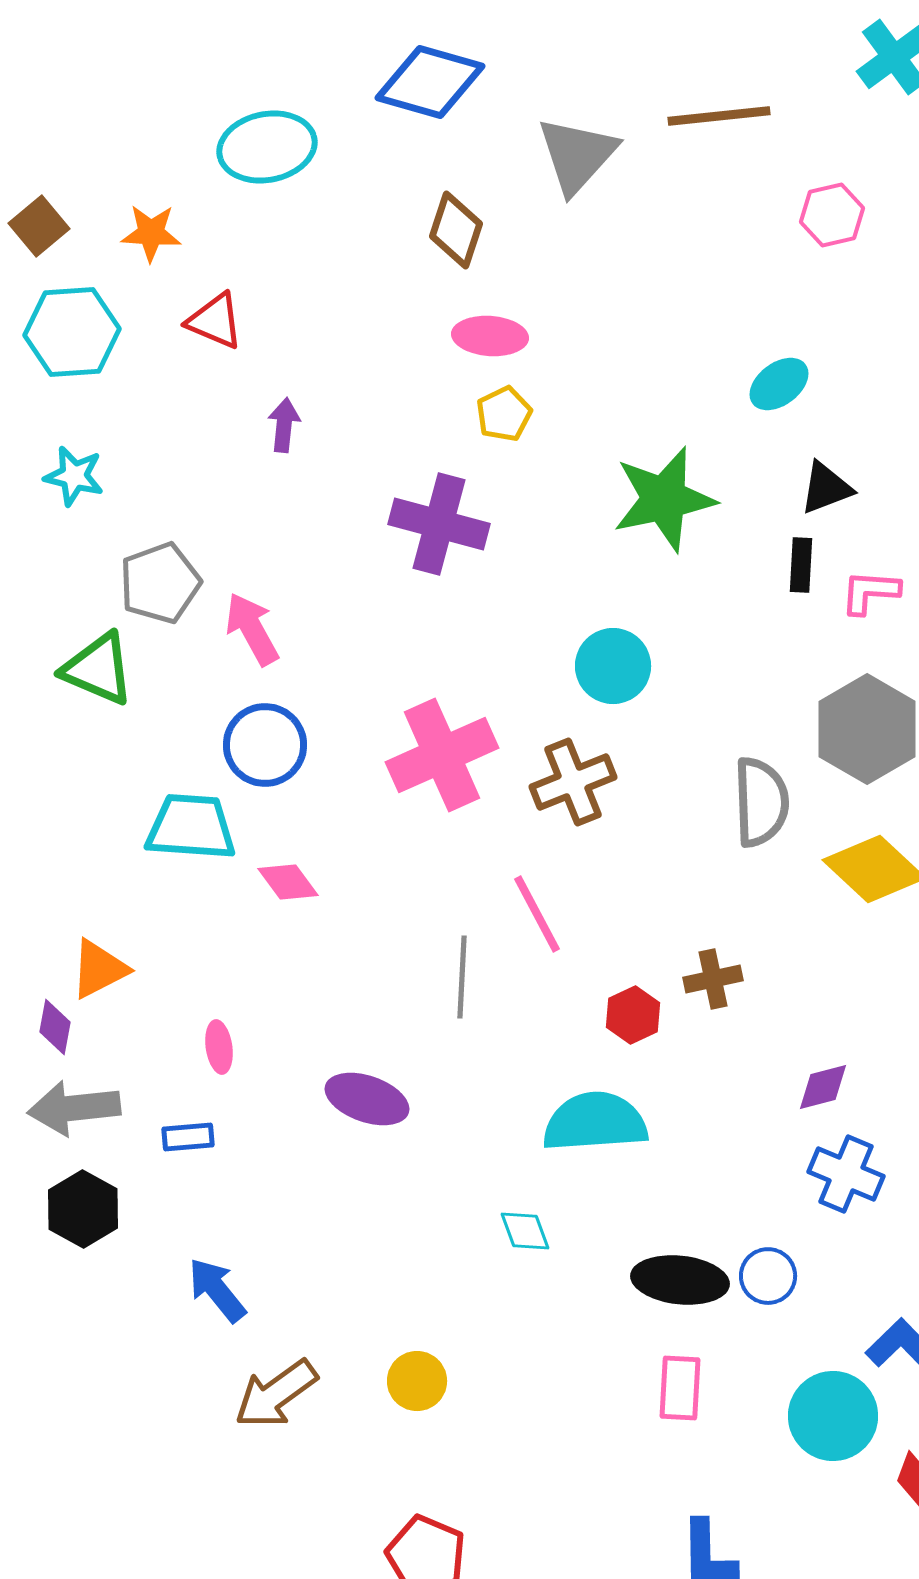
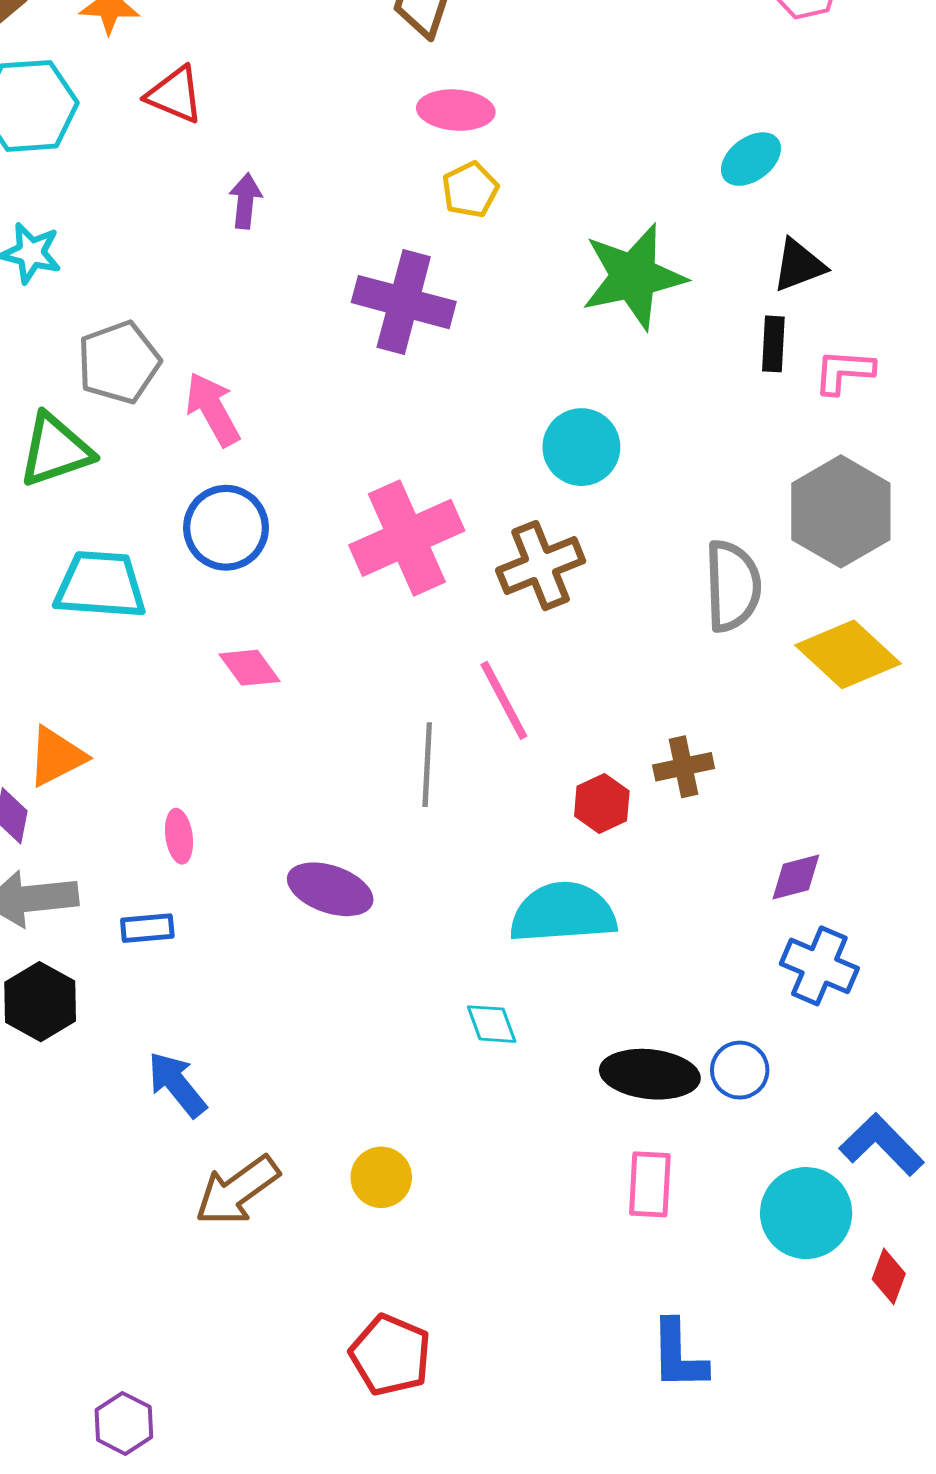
green triangle: (98, 669) -> (55, 450), turned -42
cyan trapezoid: (191, 827) -> (100, 585), moved

